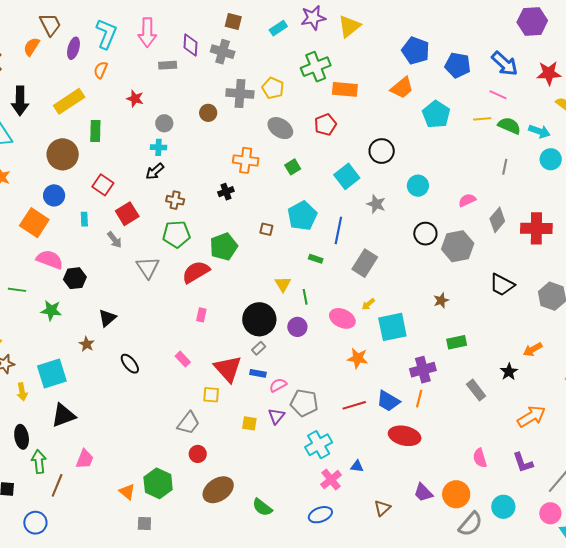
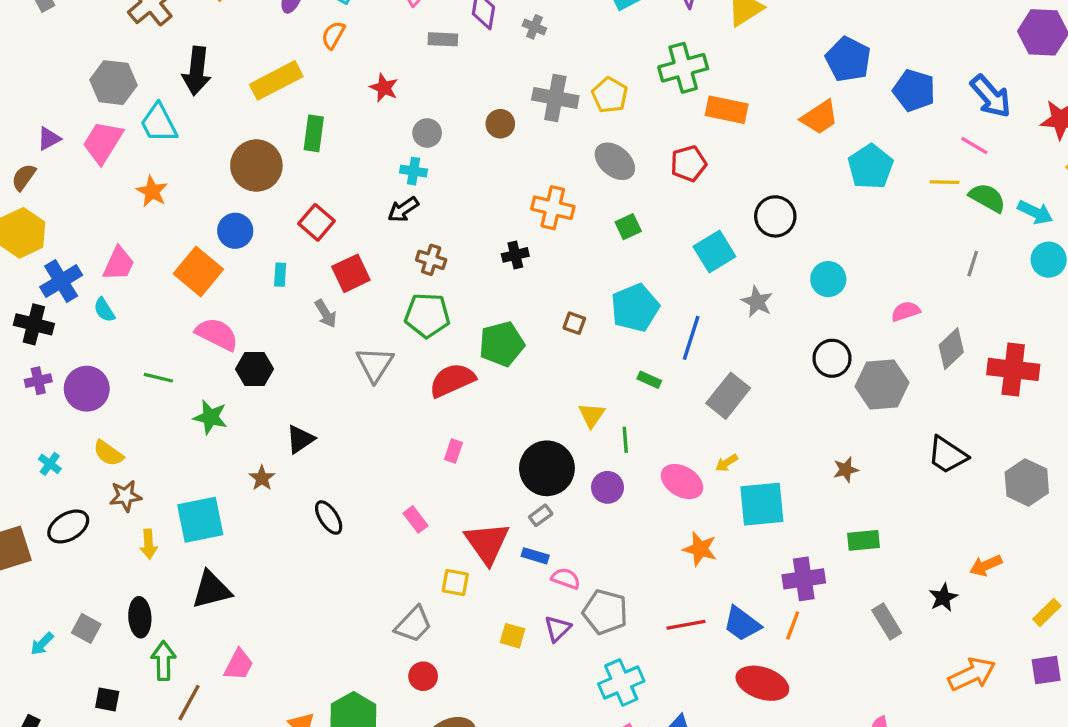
gray cross: (223, 52) -> (534, 27), size x0.6
pink semicircle: (278, 385) -> (566, 579), turned 42

